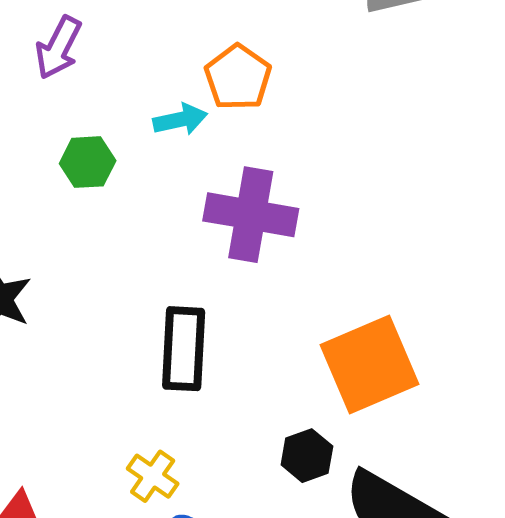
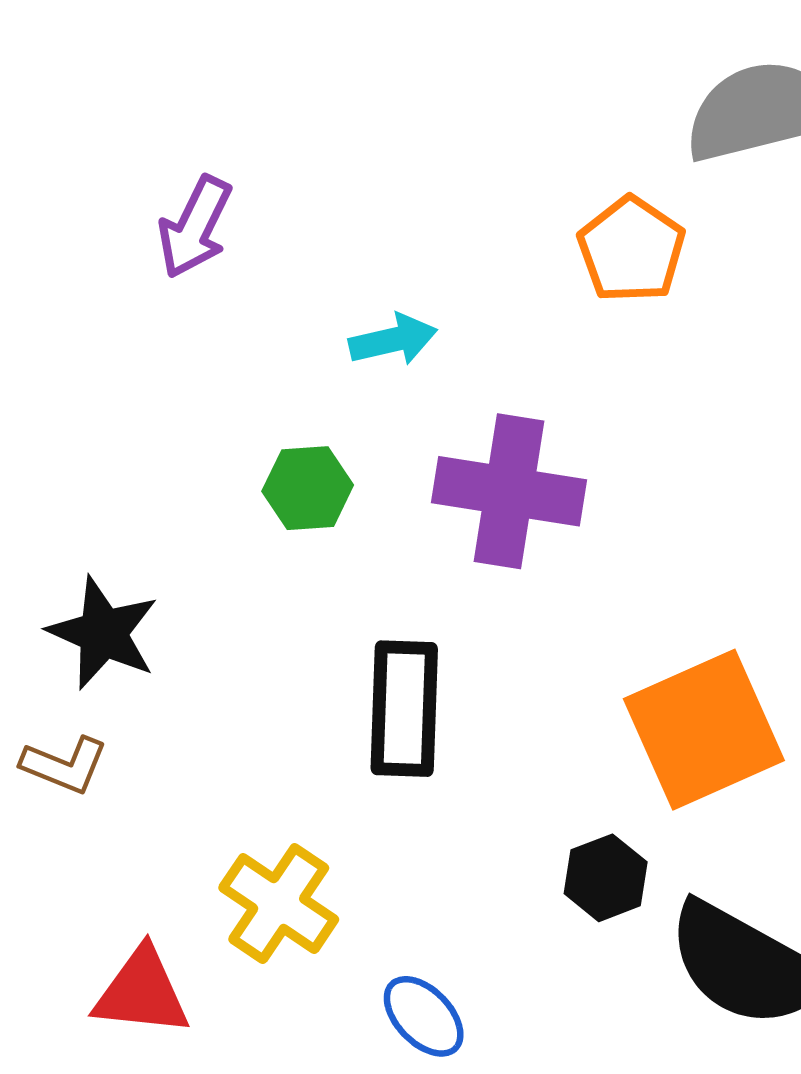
orange pentagon: (238, 77) -> (631, 250), moved
green hexagon: (88, 162) -> (308, 488), moved
yellow cross: (153, 476) -> (279, 904), moved, size x1.4

